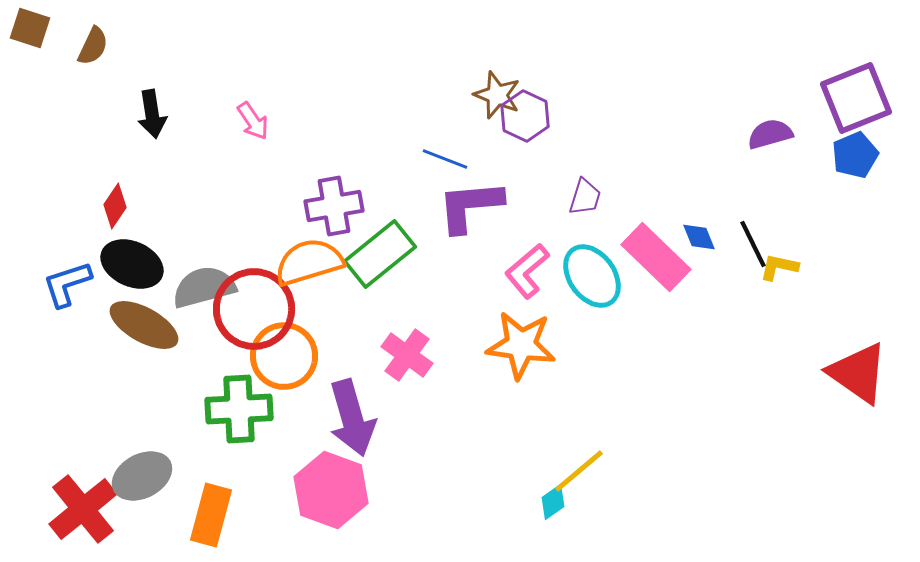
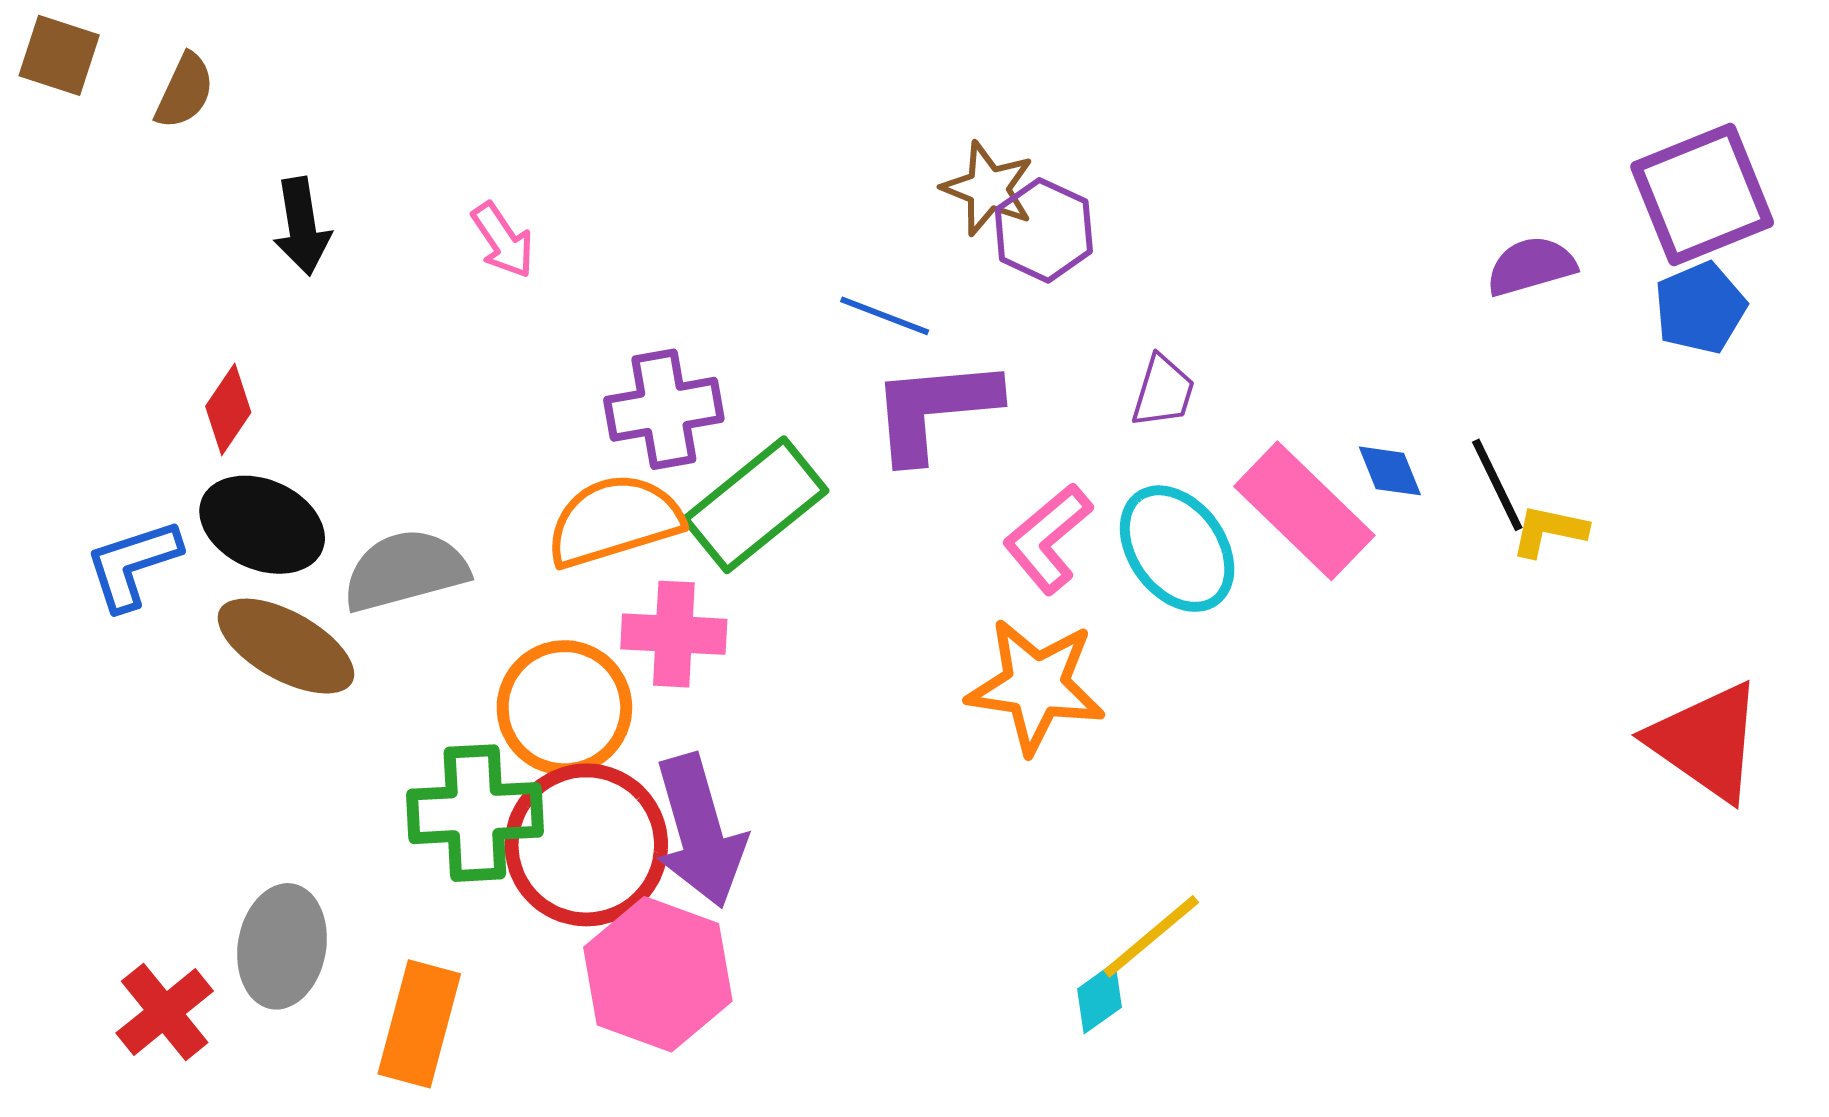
red circle: (254, 309) -> (586, 845), moved
pink cross: (407, 355) -> (674, 634), moved, turned -33
gray ellipse: (142, 476) -> (282, 946), turned -52
red cross: (83, 509) -> (165, 1012), size x0.7

